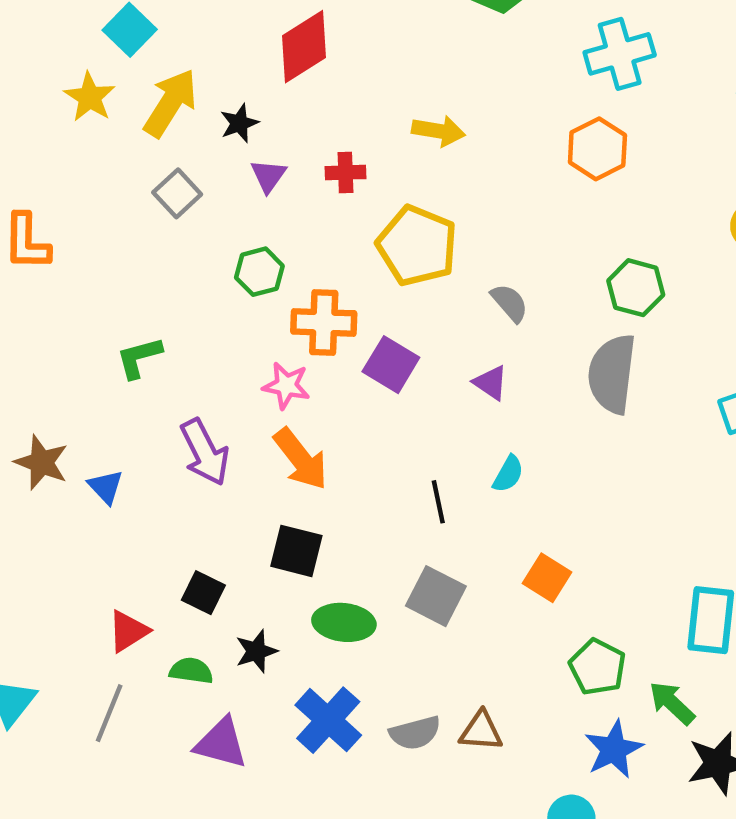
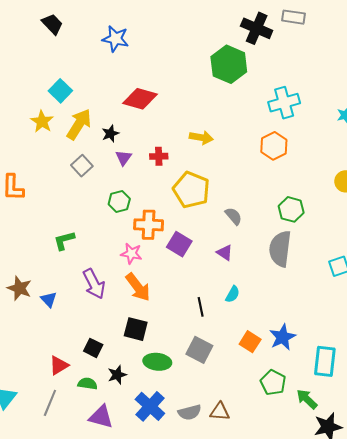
red diamond: (304, 47) -> (140, 99), turned 48
blue star: (614, 749) -> (283, 337), moved

